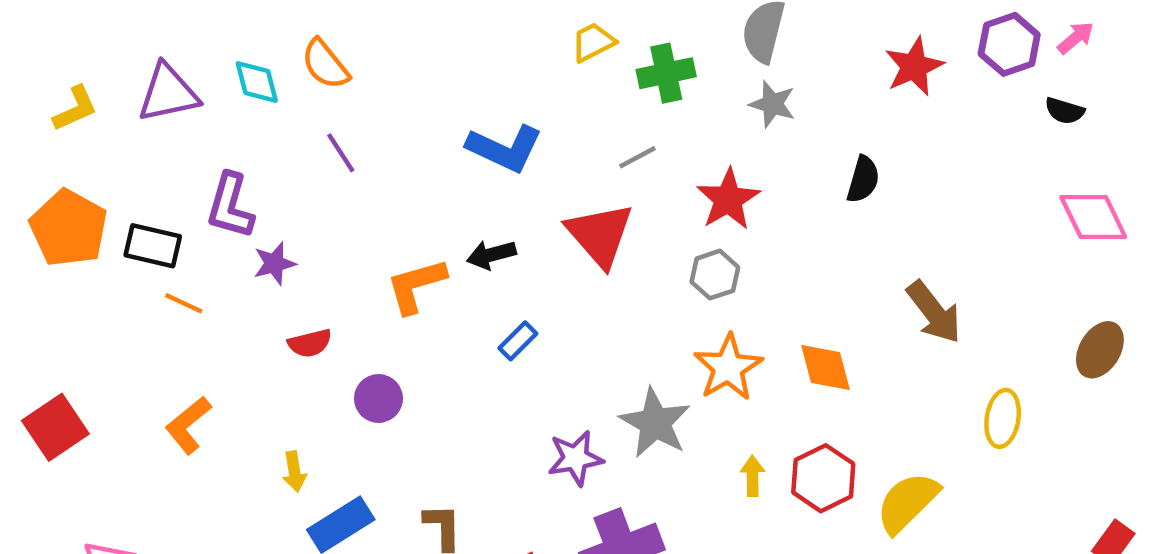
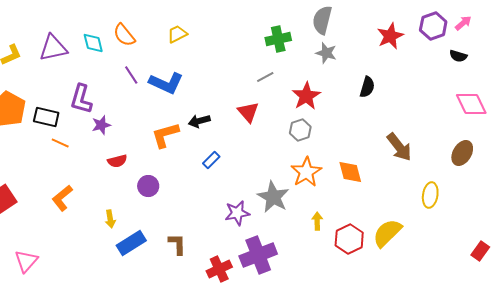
yellow trapezoid: (593, 42) -> (177, 34), moved
blue L-shape: (505, 148) -> (166, 83), moved
red triangle: (600, 235) -> (248, 112), size x0.7
brown ellipse: (1100, 350) -> (462, 153), moved
red hexagon: (823, 478) -> (349, 239), moved

